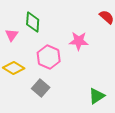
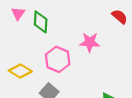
pink triangle: (12, 35) -> (18, 13), moved

